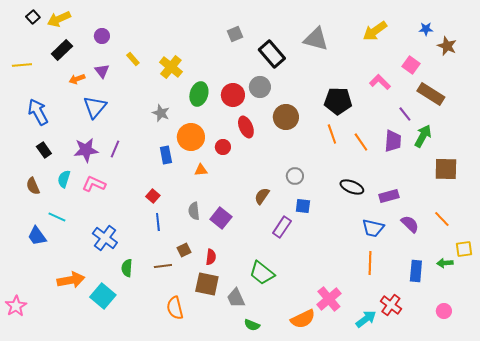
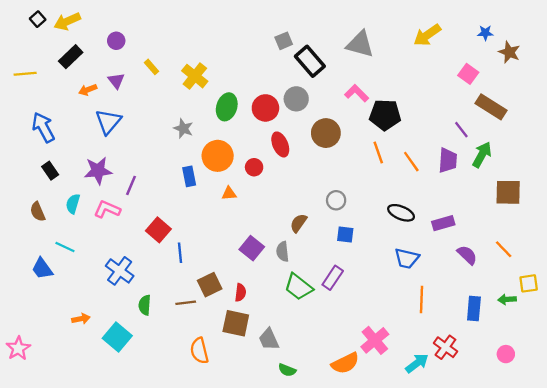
gray square: (235, 34) -> (284, 41), moved
pink L-shape: (380, 82) -> (357, 93), moved
purple line: (115, 149) -> (131, 185), moved
red square: (153, 196) -> (158, 230), moved, size x1.5
gray semicircle: (194, 211) -> (283, 252), moved
purple rectangle: (282, 227) -> (333, 278), moved
blue trapezoid: (373, 228) -> (407, 258), moved
brown square: (184, 250) -> (210, 285), size x1.5
green trapezoid: (262, 273) -> (298, 287), moved
orange arrow: (71, 280) -> (81, 319), size x0.6

